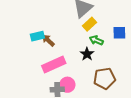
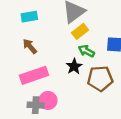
cyan rectangle: (37, 36) -> (29, 17), moved
brown pentagon: (105, 78) -> (100, 79), moved

